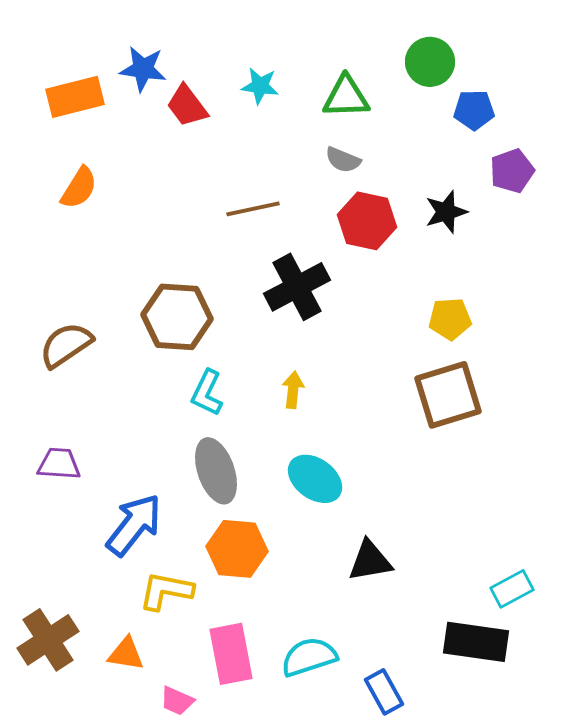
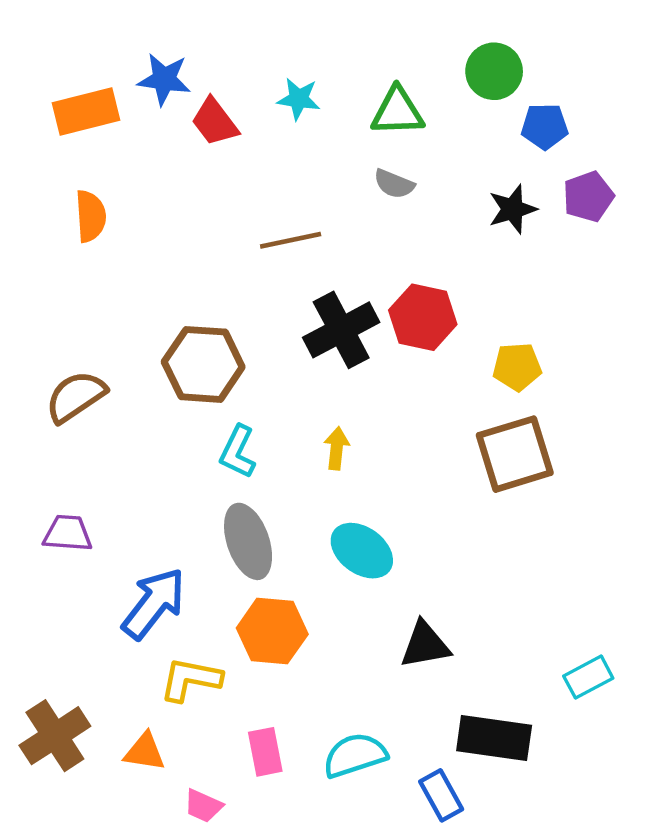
orange semicircle: (79, 188) -> (91, 216), turned -36
black star: (446, 212) -> (512, 209), moved
red hexagon: (367, 221) -> (423, 317), moved
black rectangle: (476, 642) -> (494, 738), moved
pink rectangle: (231, 654) -> (265, 752), size x0.7

